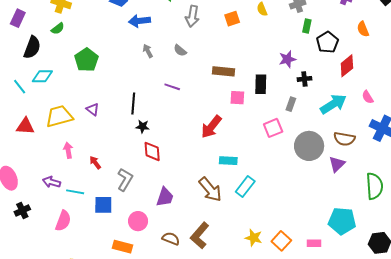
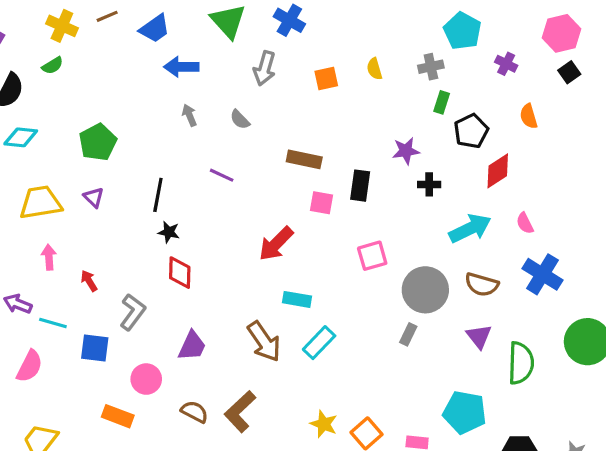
green pentagon: (86, 60) -> (98, 142), moved
gray rectangle: (291, 104) -> (408, 334), moved
purple triangle: (337, 164) -> (479, 336), moved, turned -30

